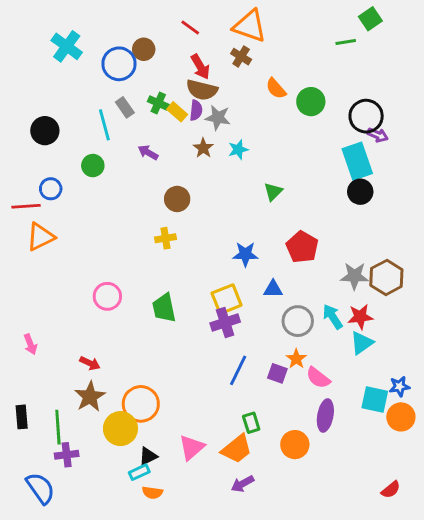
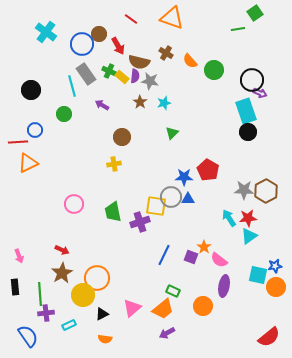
brown cross: (241, 57) -> (166, 53), moved
red arrow: (200, 67) -> (118, 46), moved
gray rectangle: (125, 107) -> (86, 74), size x1.5
green triangle: (273, 192) -> (172, 133), moved
blue star: (245, 254) -> (184, 177), moved
yellow square: (227, 299) -> (156, 206), turned 30
gray circle: (298, 321) -> (171, 197), moved
purple cross: (225, 322) -> (140, 222), moved
pink arrow: (30, 344) -> (19, 256), moved
green rectangle: (251, 423) -> (173, 291), turned -48
cyan rectangle: (139, 472) -> (69, 325), moved
red semicircle: (391, 490) -> (269, 337), size x1.6

